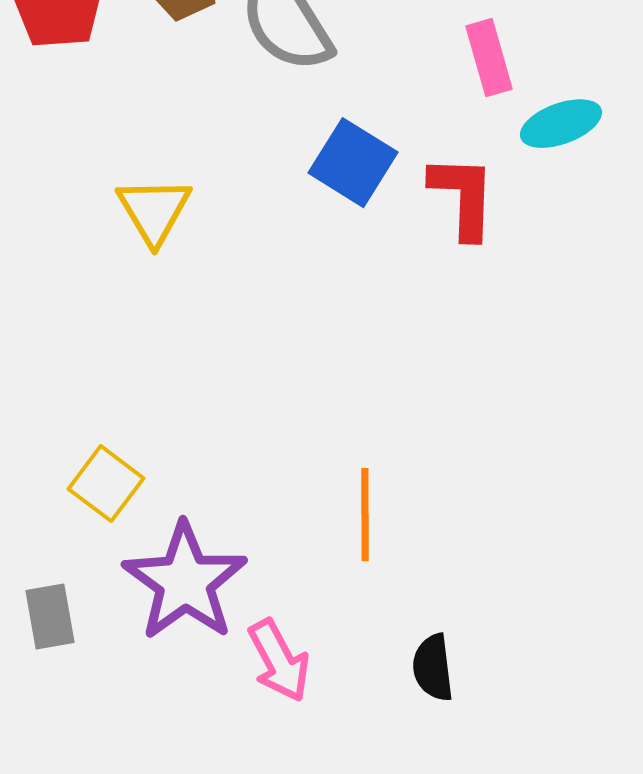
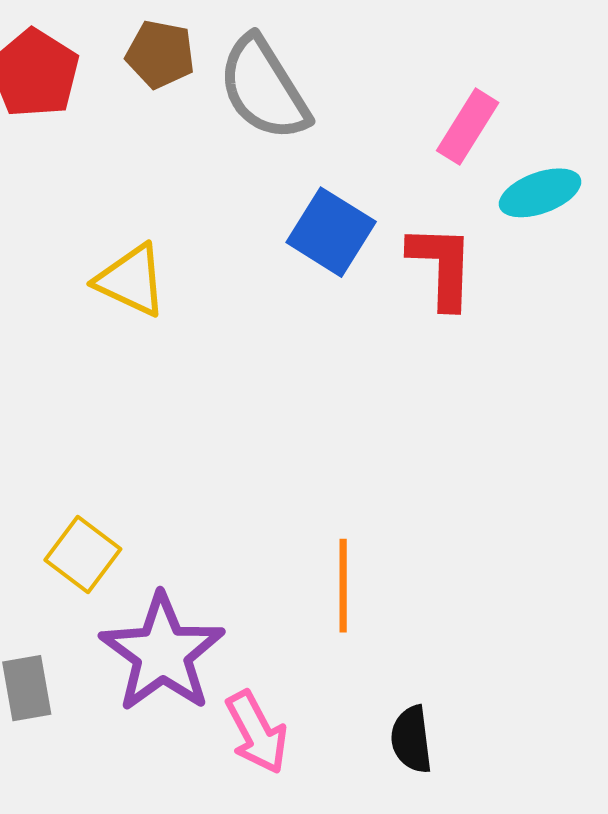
pink rectangle: (489, 58) -> (468, 127), turned 48
yellow triangle: (154, 211) -> (131, 280), turned -34

